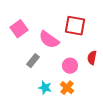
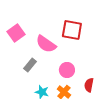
red semicircle: (92, 58) -> (89, 85), moved

